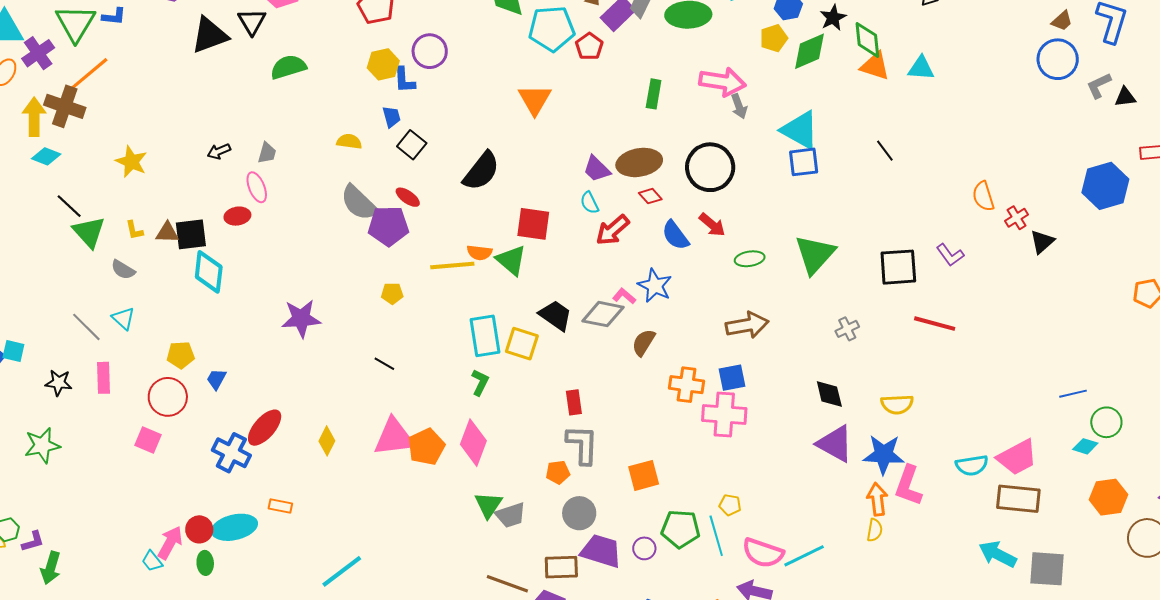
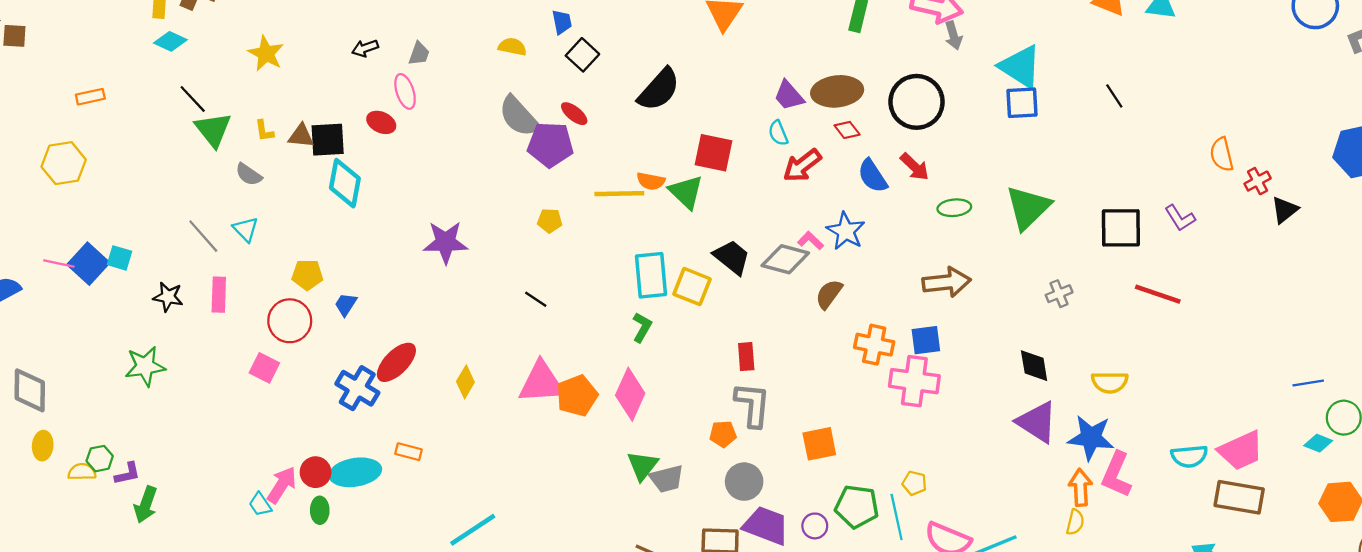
red ellipse: (237, 216) -> (381, 122), turned 30

